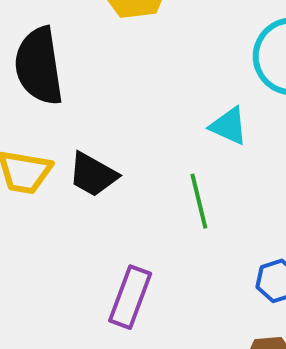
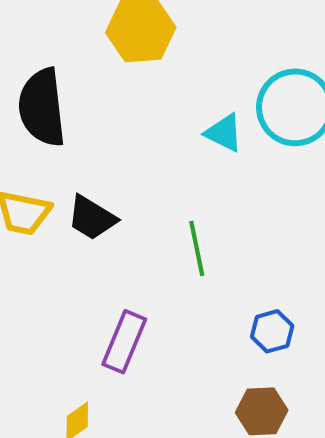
cyan triangle: (229, 126) -> (224, 133), moved

